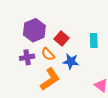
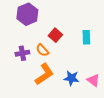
purple hexagon: (34, 30) -> (27, 14), moved
blue star: (71, 61) -> (71, 78), moved

